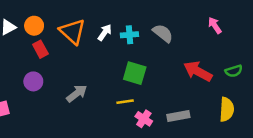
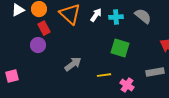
purple circle: (33, 81) -> (38, 45), moved
yellow line: (125, 102) -> (104, 75), moved
gray rectangle: (178, 116) -> (155, 72), moved

